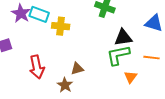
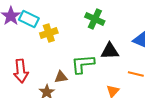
yellow cross: (61, 26) -> (49, 33), turned -30
green L-shape: (118, 55) -> (83, 64), moved

